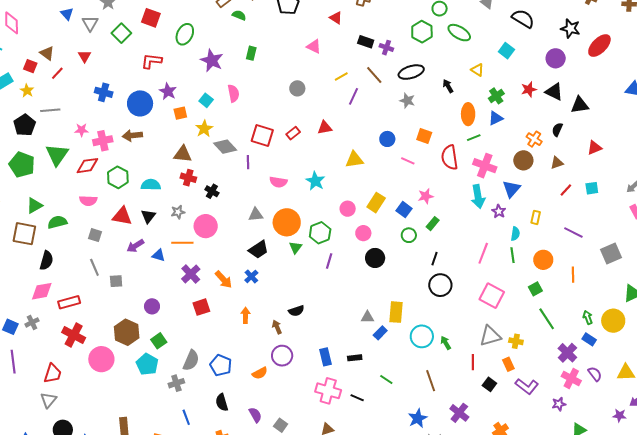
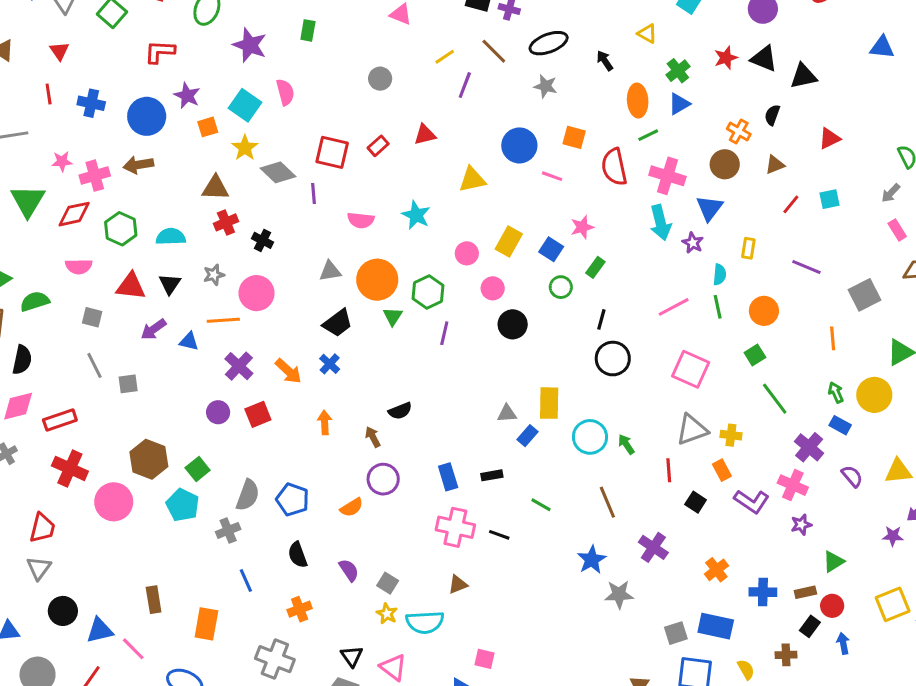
red line: (57, 73) -> (49, 94), moved, turned -48
cyan square: (206, 100) -> (245, 105), size x1.5
blue circle: (387, 139) -> (519, 145), size x1.5
red cross: (188, 178) -> (226, 222), turned -35
pink line: (483, 253) -> (674, 307), turned 45
orange line: (573, 275) -> (833, 338), moved
purple circle: (152, 306) -> (218, 412), moved
pink cross: (571, 379) -> (793, 485), moved

